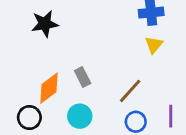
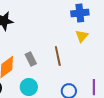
brown line: (130, 91) -> (58, 56), moved, turned -54

